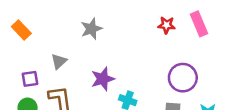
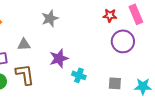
gray triangle: (59, 61) -> (24, 44), turned 40
purple circle: (183, 78) -> (123, 41), moved

